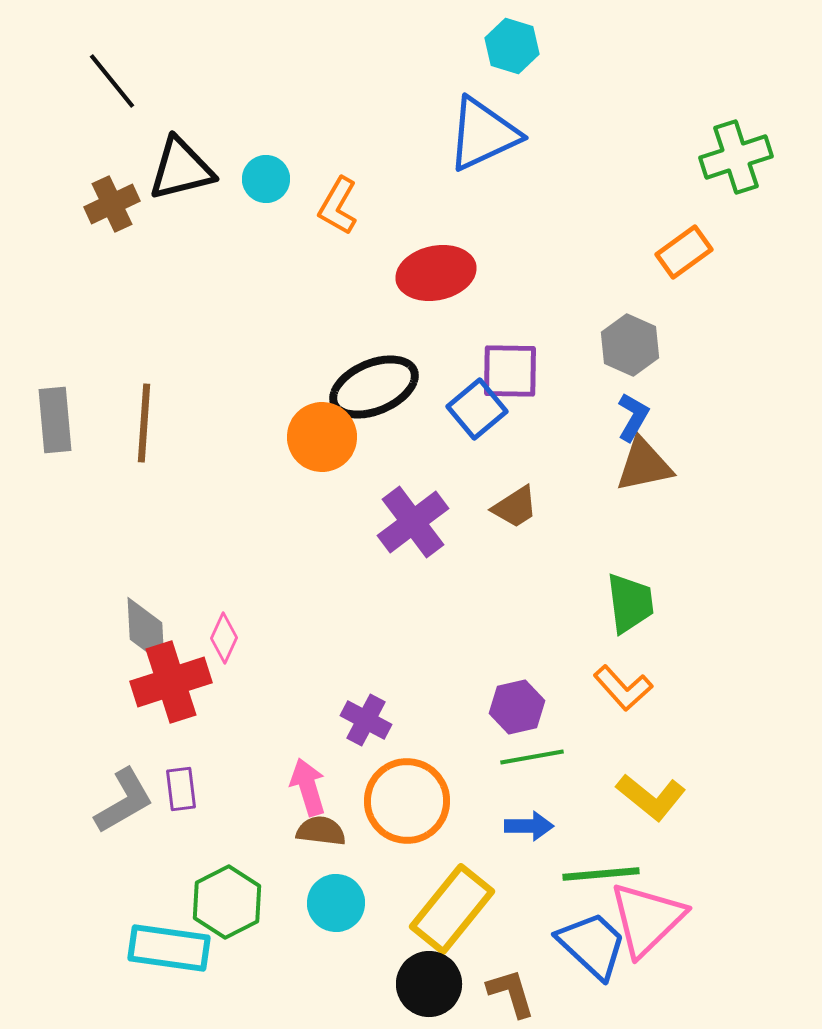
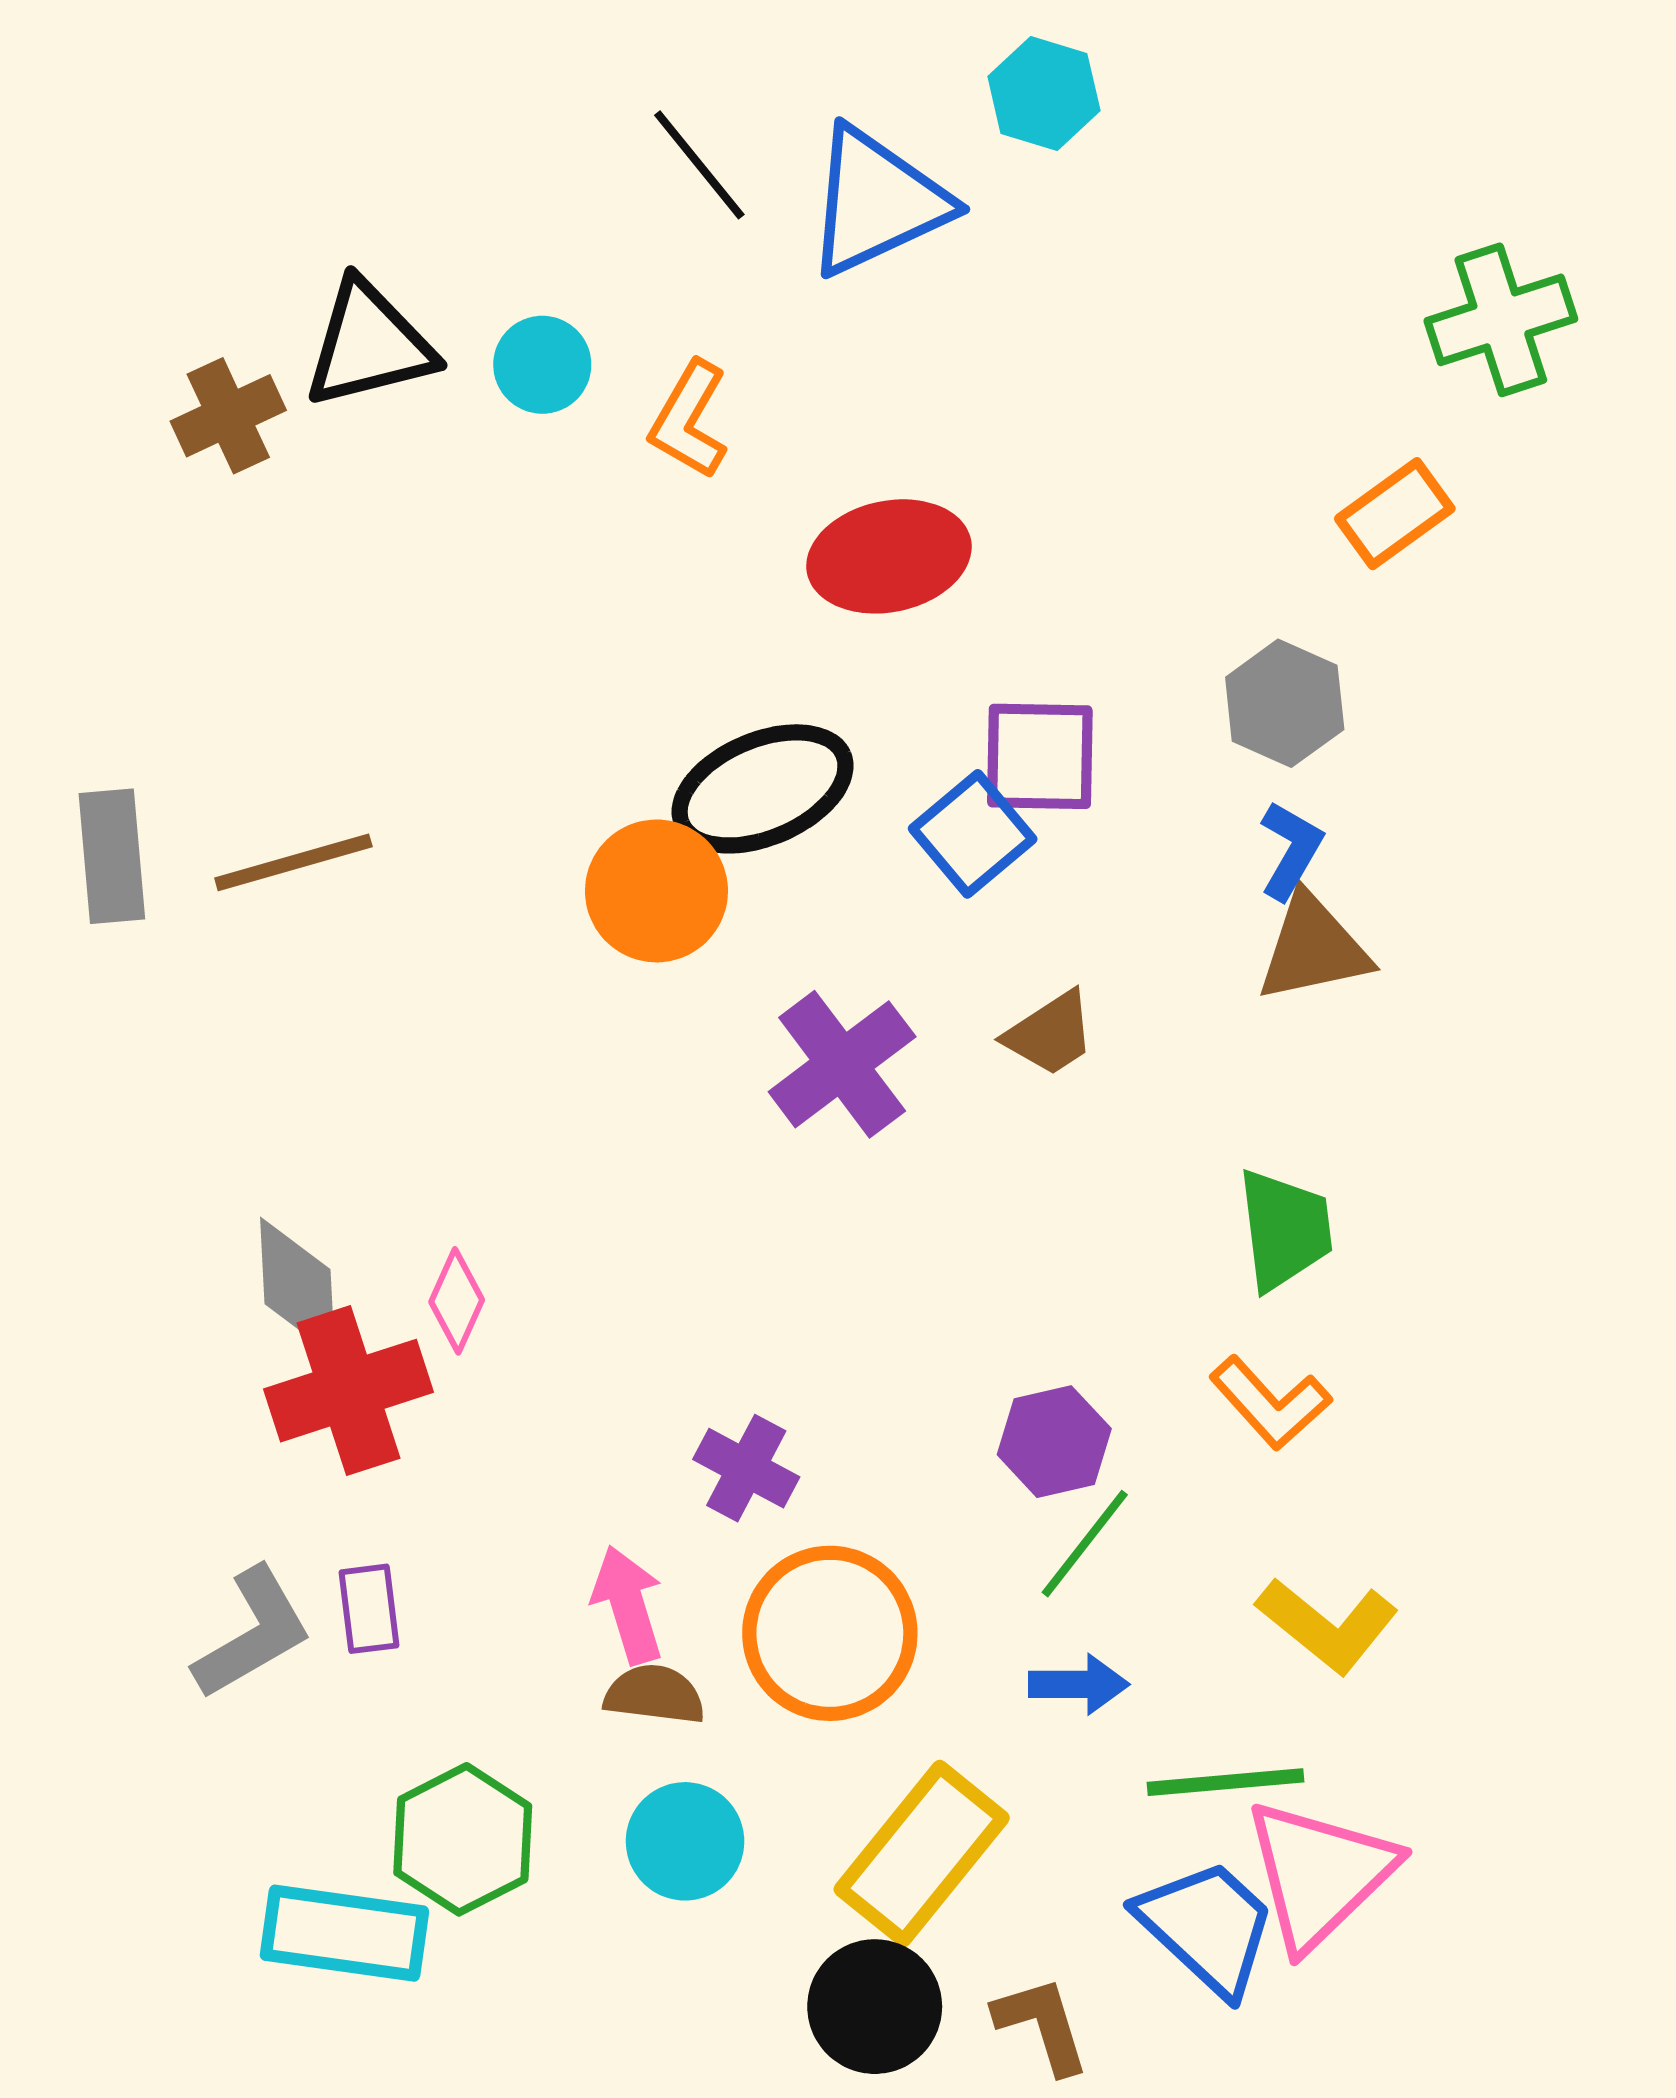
black line: (112, 81) -> (699, 165), moved
blue triangle: (483, 134) -> (877, 202), moved
brown line: (144, 423) -> (293, 862), turned 70
green line: (532, 757) -> (1085, 1544), turned -42

